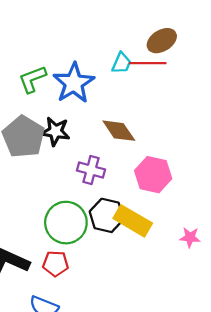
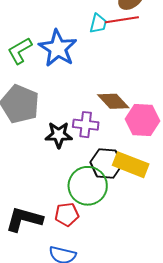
black star: (55, 131) -> (59, 135), moved
brown diamond: (119, 131) -> (113, 101), moved
green circle: (66, 223) -> (88, 186), moved

